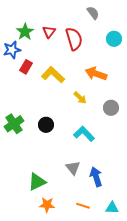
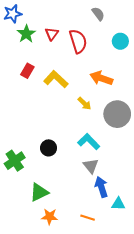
blue star: (12, 50) -> (13, 14), moved
gray circle: (111, 108) -> (117, 114), size x1.6
green cross: (14, 124) -> (15, 161), moved
black circle: (46, 125) -> (49, 148), moved
gray triangle: (73, 168) -> (91, 166), moved
cyan triangle: (112, 208) -> (118, 204), moved

